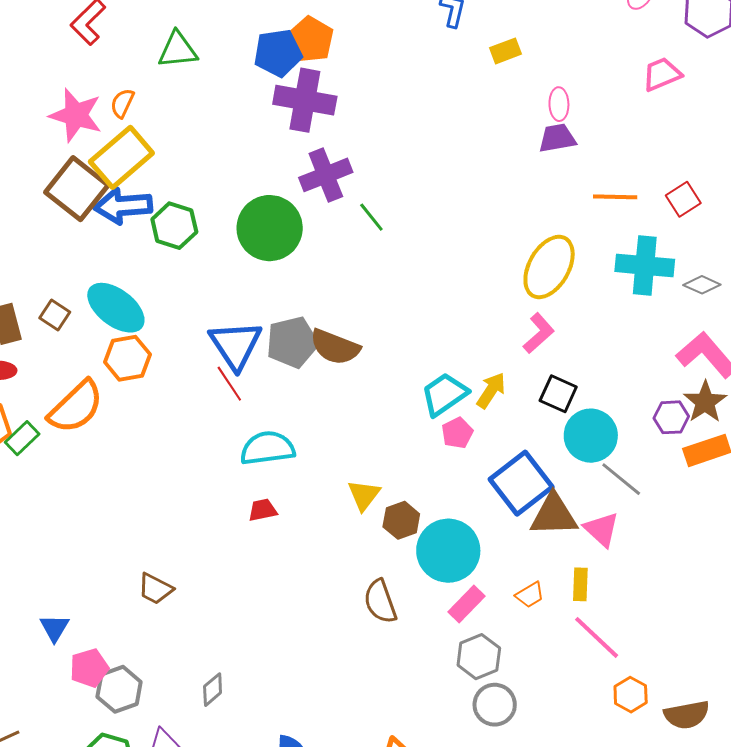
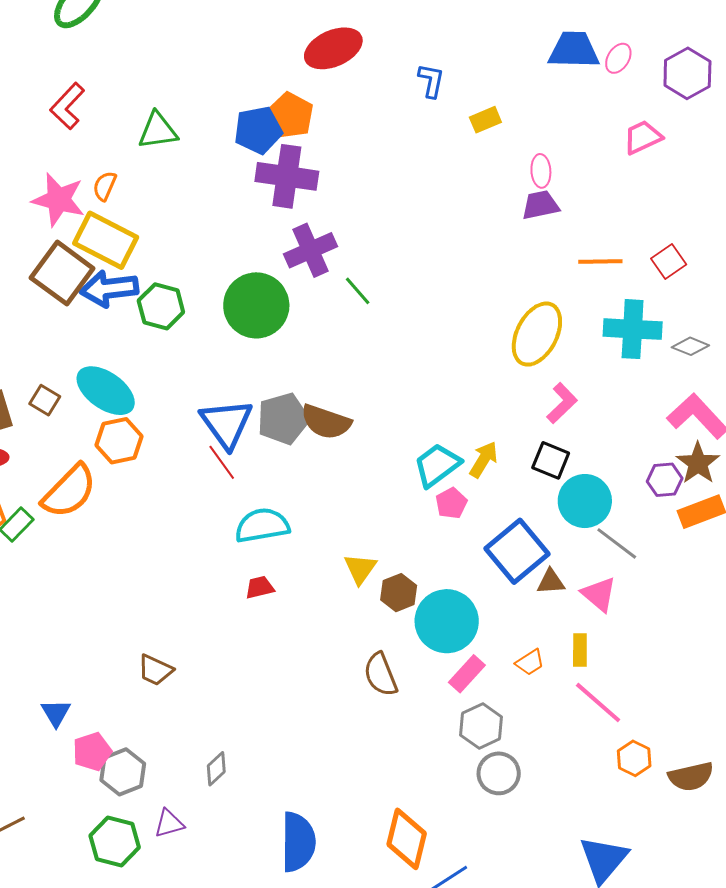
yellow rectangle: (121, 157) -> (106, 240), turned 70
pink L-shape: (539, 333) -> (562, 403), moved
brown triangle: (554, 515) -> (551, 582), size x0.6

